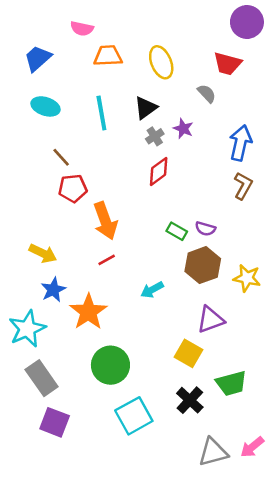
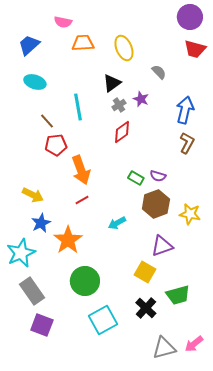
red trapezoid: (227, 64) -> (195, 49), moved
cyan line: (101, 113) -> (78, 107), moved

